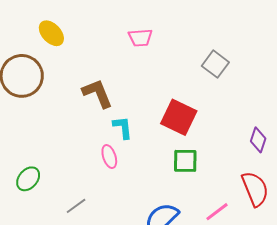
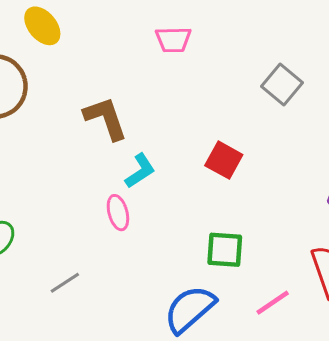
red square: (179, 117) -> (224, 160), size x0.7
cyan L-shape: (123, 128) -> (140, 171), turned 60
green square: (185, 161) -> (225, 250), moved

